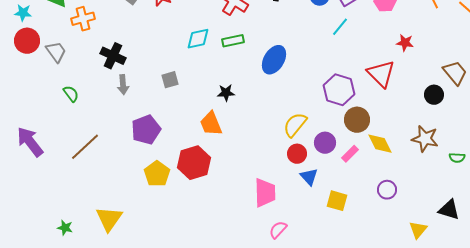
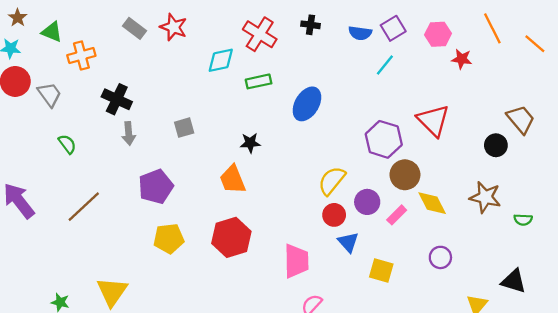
cyan diamond: (198, 39) -> (221, 60), moved
red star: (405, 43) -> (462, 59), moved
red hexagon: (194, 163) -> (231, 237), moved
yellow pentagon: (157, 174) -> (169, 239), turned 30

